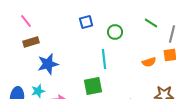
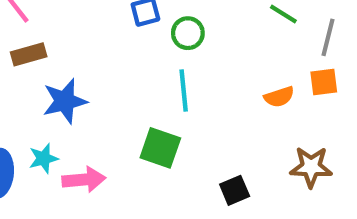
green circle: (115, 32) -> (188, 33), moved
green square: (93, 86) -> (160, 148), turned 30

